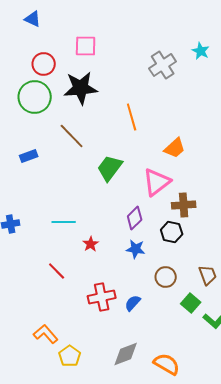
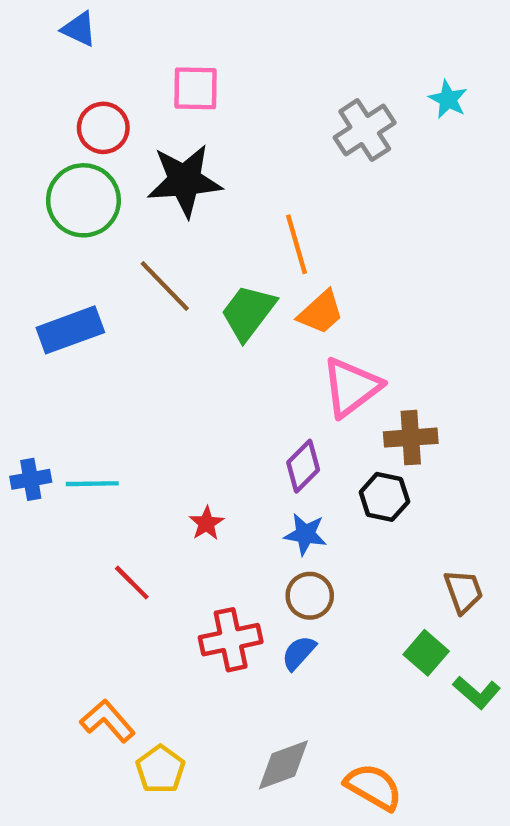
orange trapezoid: (175, 148) -> (321, 312), moved
blue rectangle: (29, 156) -> (70, 330), size x1.6
green trapezoid: (110, 168) -> (248, 312), moved
cyan line: (64, 222) -> (92, 484), moved
brown circle: (166, 277) -> (310, 596), moved

